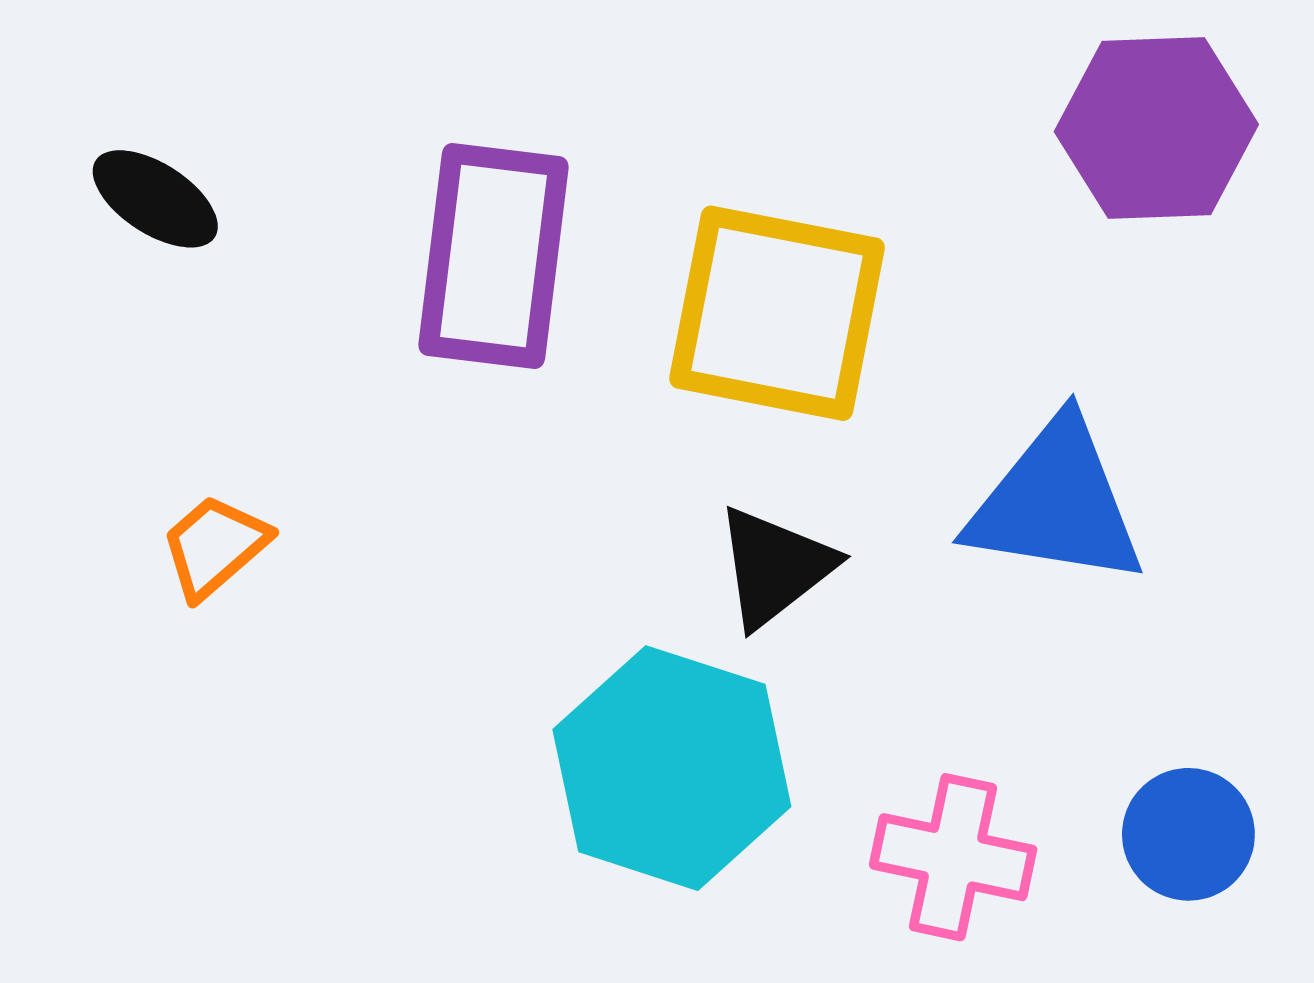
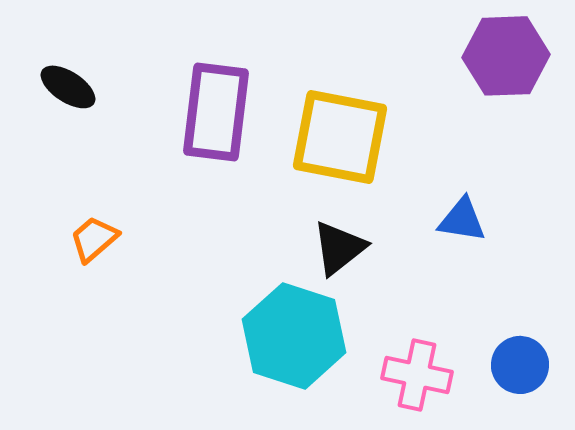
blue triangle: (1056, 503) -> (462, 220), size x0.6

